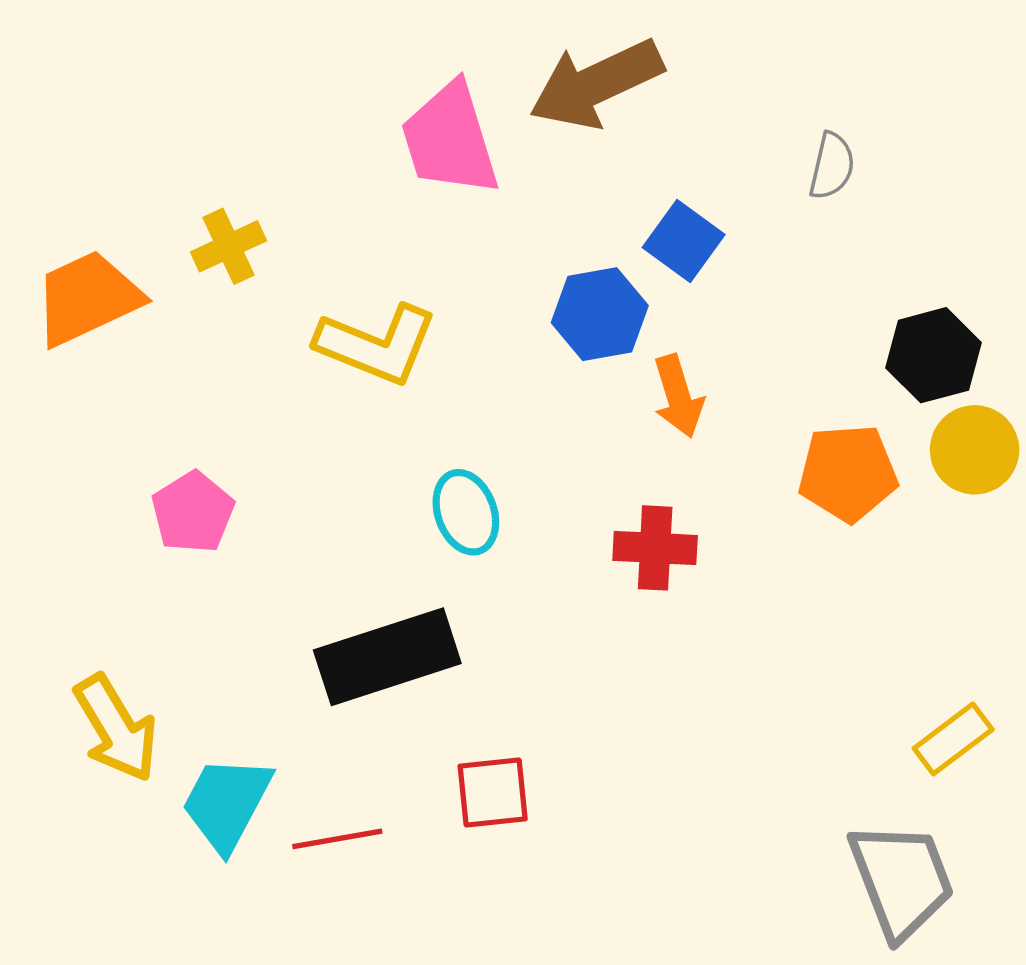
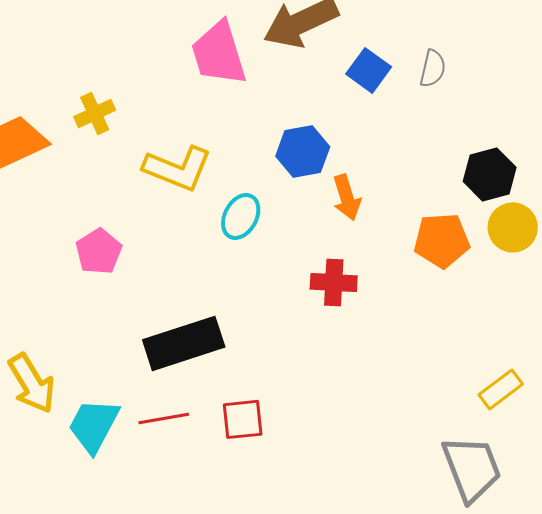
blue square: (684, 241) -> (369, 70), moved
pink pentagon: (193, 512) -> (99, 251), moved
cyan ellipse: (466, 512) -> (241, 216), moved, turned 48
red line: (337, 839) -> (164, 418), moved

